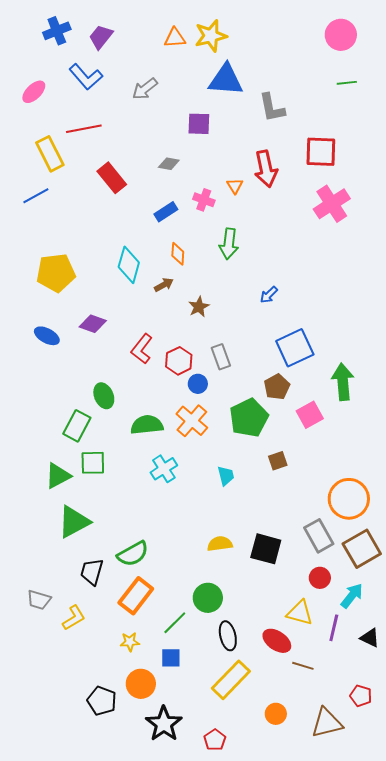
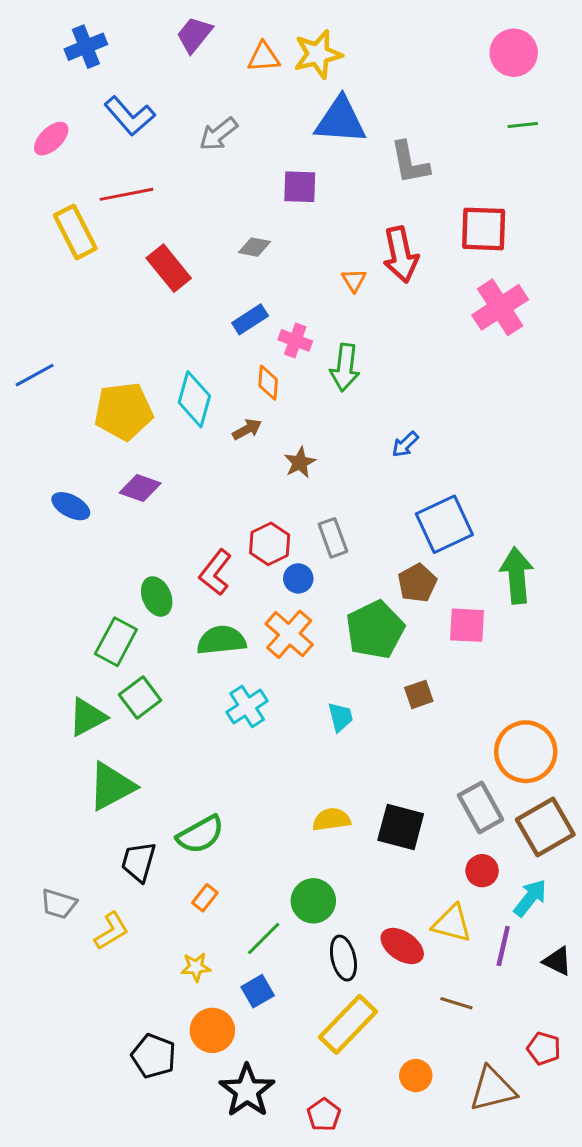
purple trapezoid: (101, 37) -> (194, 35), moved
blue line: (36, 196) -> (35, 375), moved
pink cross: (204, 200) -> (295, 340), moved
yellow pentagon: (56, 273) -> (124, 411), moved
red L-shape: (142, 349) -> (215, 572), moved
pink square: (310, 415) -> (467, 625), turned 32
green square: (93, 463) -> (140, 697), turned -36
orange rectangle: (136, 596) -> (205, 898), size x0.5
red ellipse: (277, 641) -> (402, 946), moved
blue square: (171, 658) -> (258, 991), turned -30

